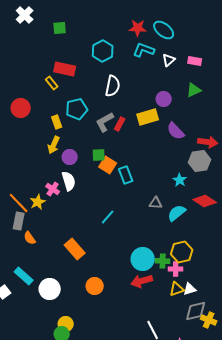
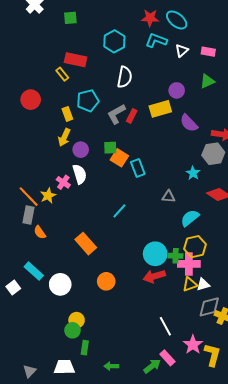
cyan semicircle: (177, 213) -> (190, 218), moved
pink cross: (176, 269) -> (189, 264), size x1.5

